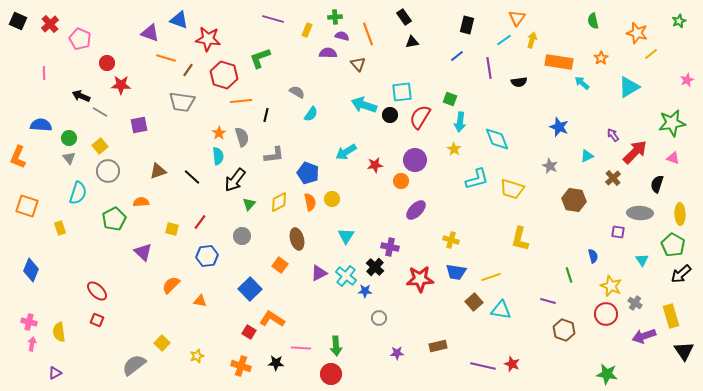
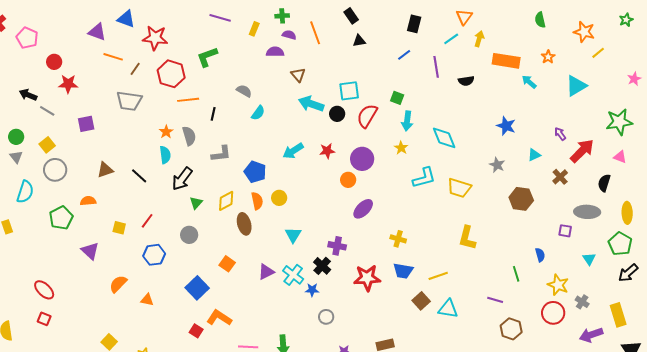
brown triangle: (358, 64) -> (298, 75), moved
red star: (375, 165) -> (327, 151), moved
brown ellipse: (297, 239) -> (244, 224), moved

